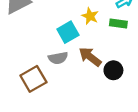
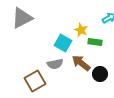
green rectangle: (118, 24) -> (95, 42), moved
cyan square: (68, 32) -> (63, 43), turned -30

